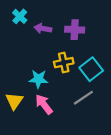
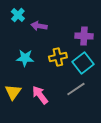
purple cross: (75, 30) -> (84, 36), moved
cyan star: (38, 79) -> (25, 58), moved

